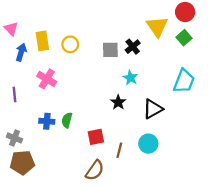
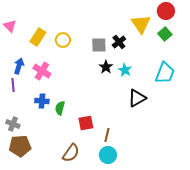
yellow rectangle: (42, 41) -> (38, 37), turned 42
blue arrow: (21, 52) -> (19, 66), moved
cyan star: (130, 78) -> (125, 70), moved
black star: (118, 102) -> (106, 67), moved
blue cross: (47, 121) -> (42, 101), moved
cyan circle: (148, 144) -> (108, 155), moved
brown semicircle: (95, 170) -> (71, 153), moved

